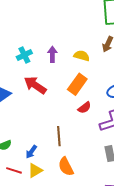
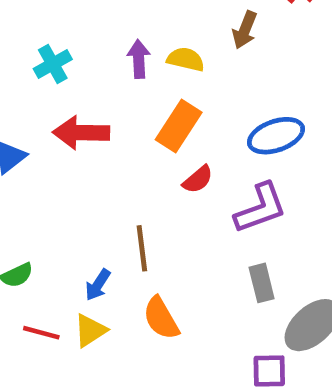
purple arrow: (52, 54) -> (139, 59), moved
red arrow: (35, 85) -> (81, 133), turned -30
blue arrow: (31, 152) -> (98, 285), moved

